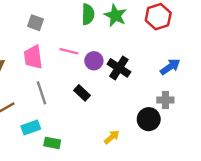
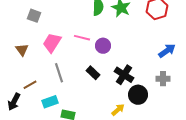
gray square: (36, 23) -> (34, 16), moved
pink trapezoid: (33, 57) -> (52, 43), turned 40
black cross: (119, 68) -> (124, 75), moved
black circle: (149, 119) -> (138, 95), moved

